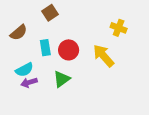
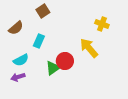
cyan rectangle: (45, 48) -> (39, 41), turned 32
red circle: (69, 50) -> (65, 61), moved
purple arrow: (29, 82) -> (18, 77), moved

